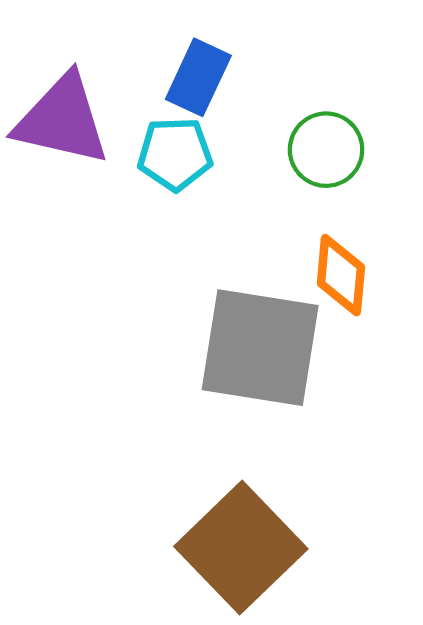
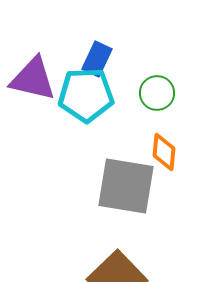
cyan pentagon: (175, 154) -> (86, 95), size x1.6

